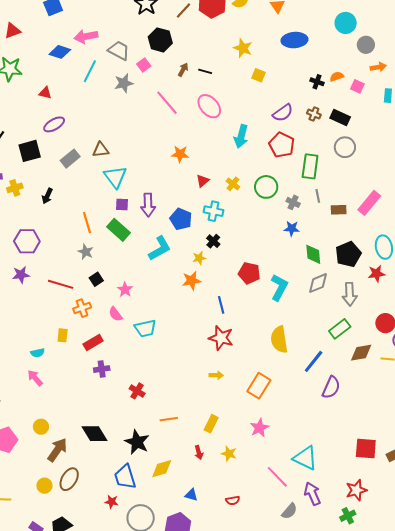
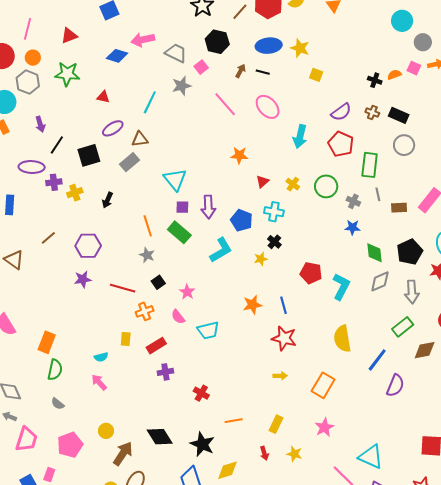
blue ellipse: (294, 40) -> (269, 46), moved
cyan line: (90, 71) -> (150, 102), moved
pink square: (357, 86) -> (414, 68), moved
brown triangle: (101, 150) -> (140, 139), moved
orange star: (192, 281) -> (252, 305), moved

